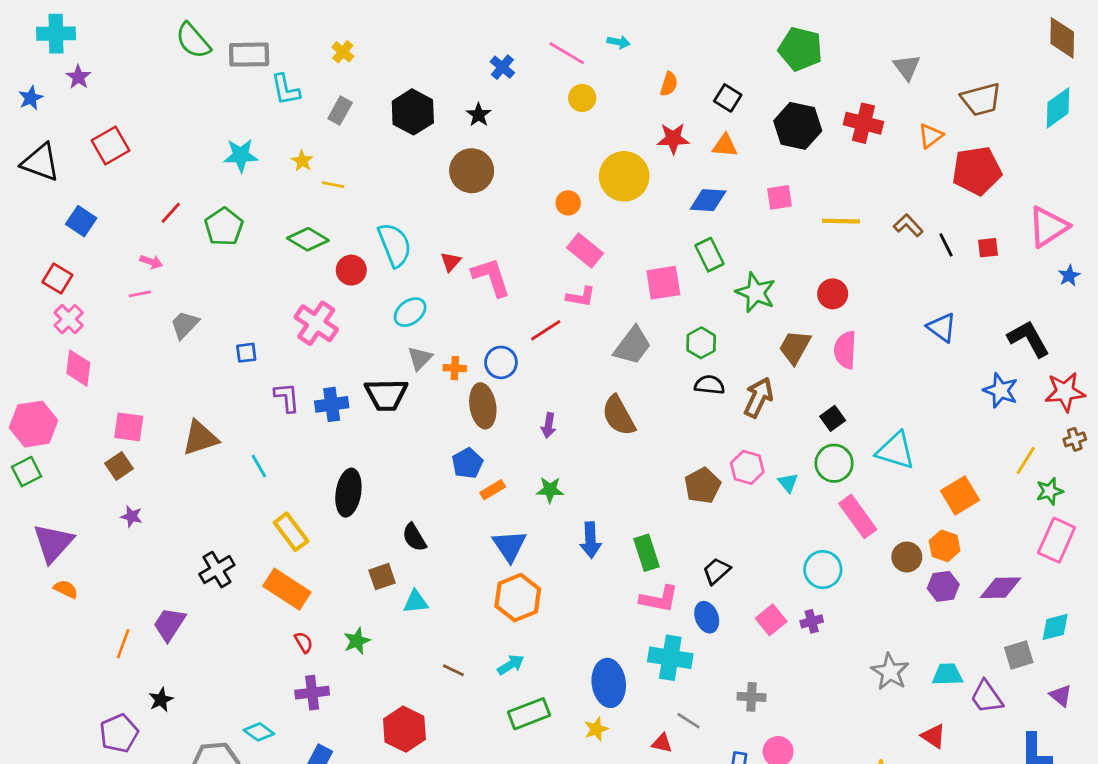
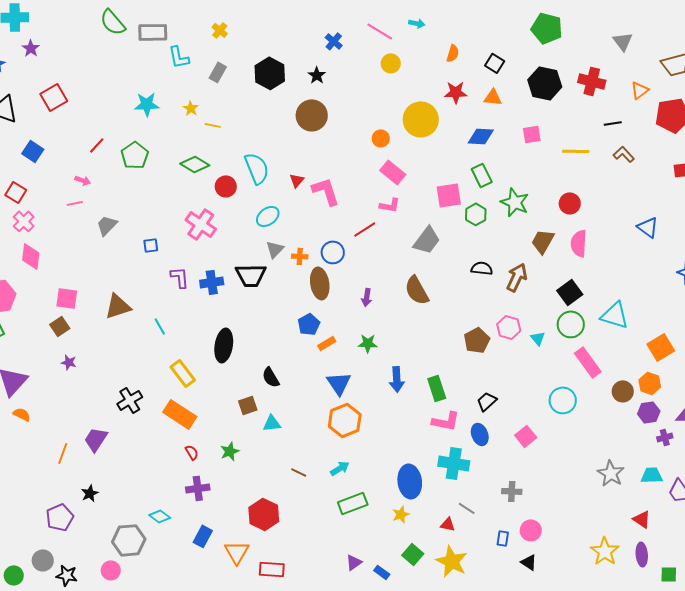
black line: (946, 245) -> (613, 123), moved, turned -72
green hexagon: (701, 343) -> (476, 214), moved
black square: (833, 418) -> (570, 292), size x1.4
purple cross: (812, 621) -> (665, 437), moved

